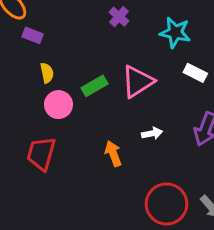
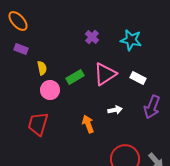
purple cross: (119, 17) -> (92, 37), moved
purple rectangle: (33, 35) -> (21, 49), moved
white rectangle: (195, 73) -> (138, 78), moved

